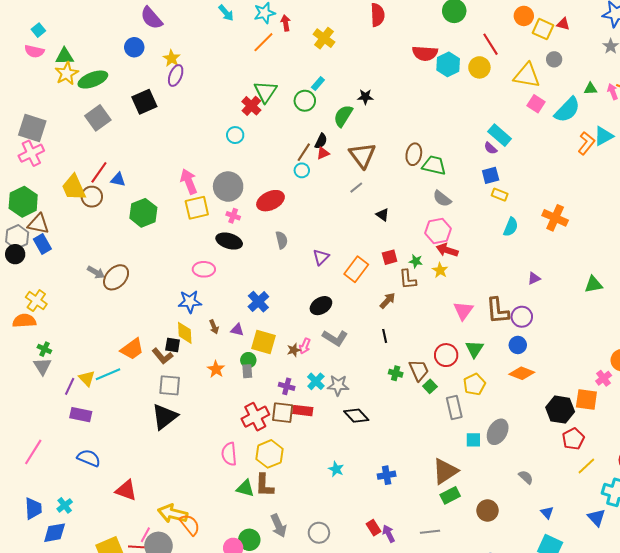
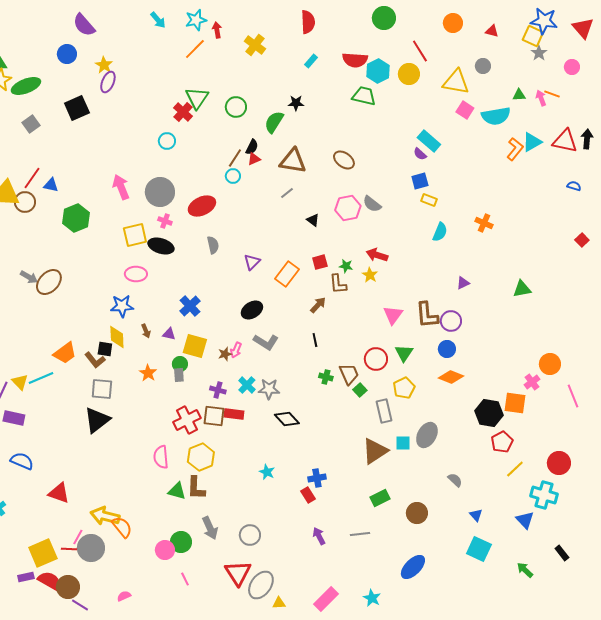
yellow square: (543, 29) -> (533, 36), moved
cyan rectangle: (318, 84) -> (311, 61), moved
cyan semicircle: (567, 110) -> (496, 116), turned 36
gray square: (98, 118) -> (31, 124), size x0.7
brown ellipse: (414, 154) -> (344, 160), turned -65
brown triangle: (362, 155) -> (293, 161), turned -44
green trapezoid: (434, 165) -> (364, 96), moved
yellow square: (197, 208) -> (135, 235), moved
orange cross: (555, 218) -> (484, 223), size x0.7
pink hexagon: (438, 231) -> (348, 208), moved
brown triangle: (445, 471) -> (375, 451), moved
red rectangle: (373, 528) -> (308, 495), moved

